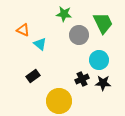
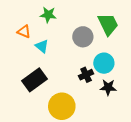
green star: (64, 14) -> (48, 15), moved
black rectangle: (33, 76) -> (34, 80), size x1.6
black cross: (82, 79) -> (86, 75), moved

